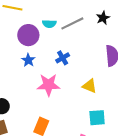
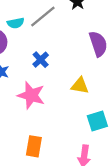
pink star: (48, 85) -> (31, 95), turned 30

